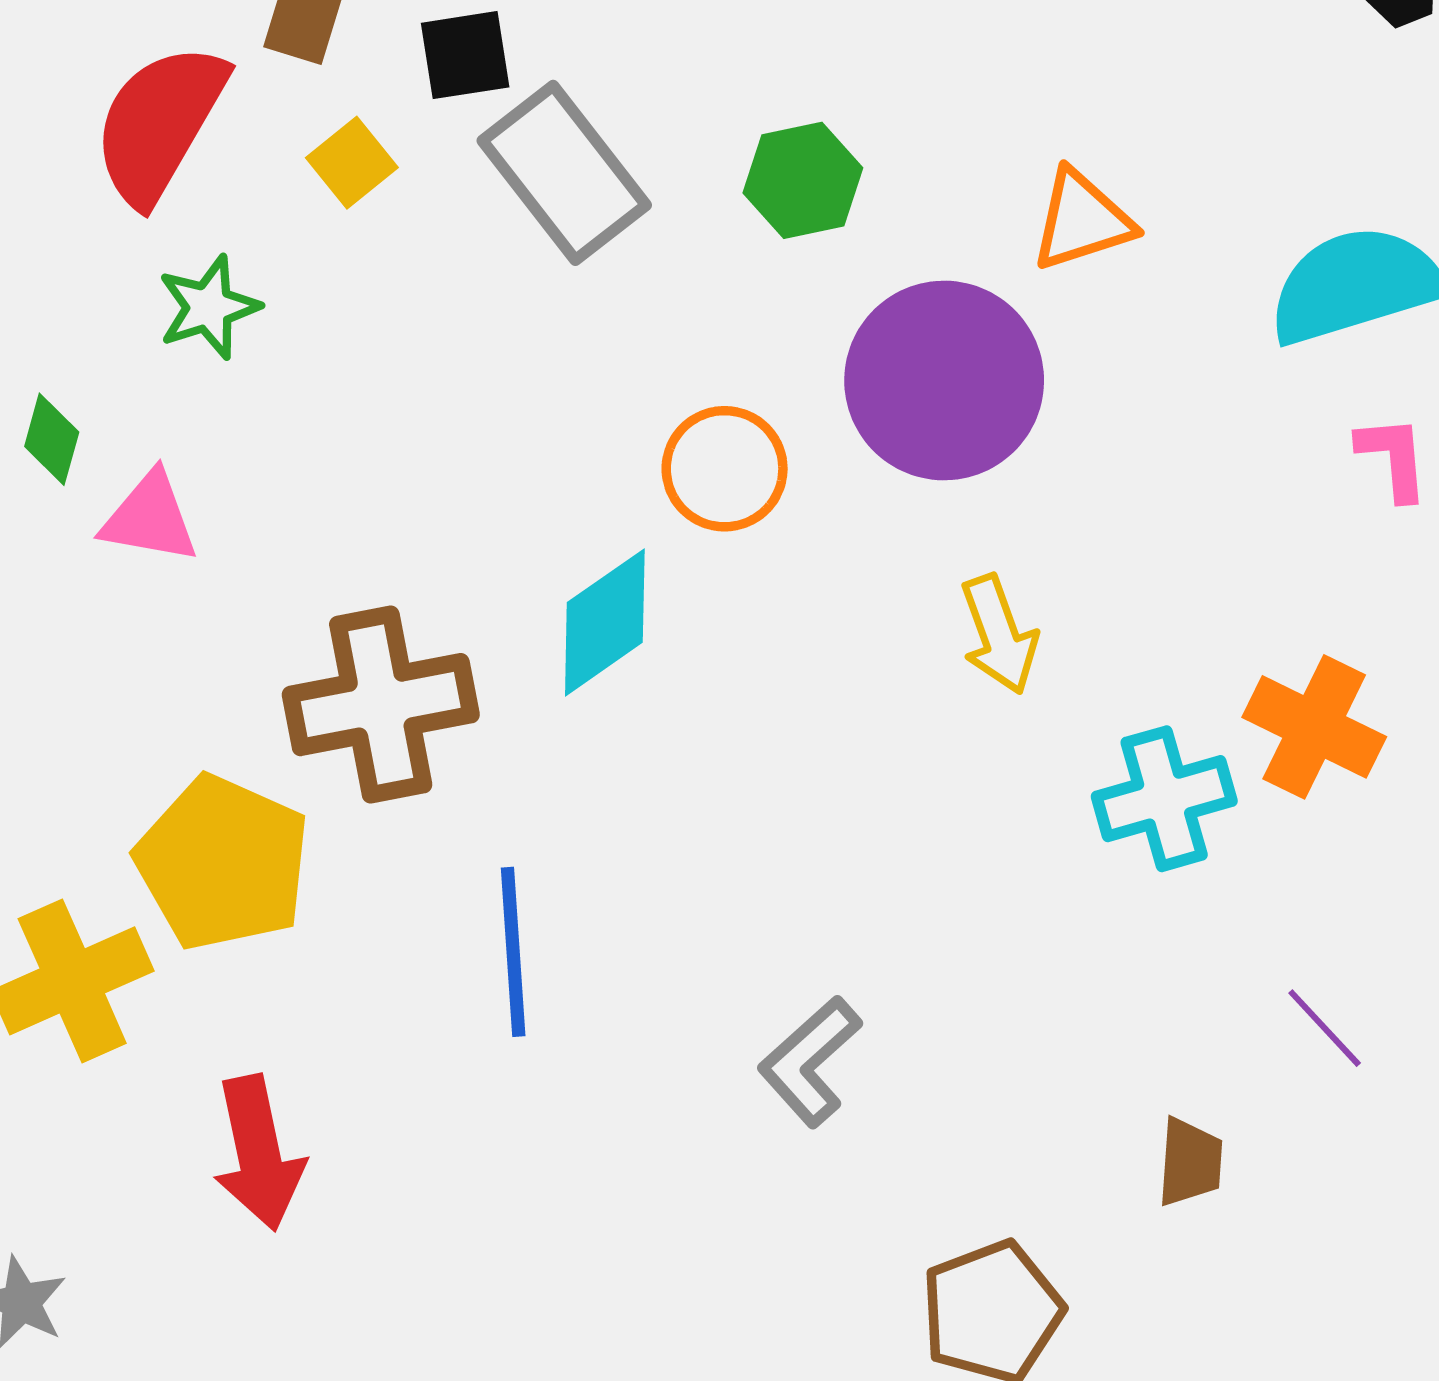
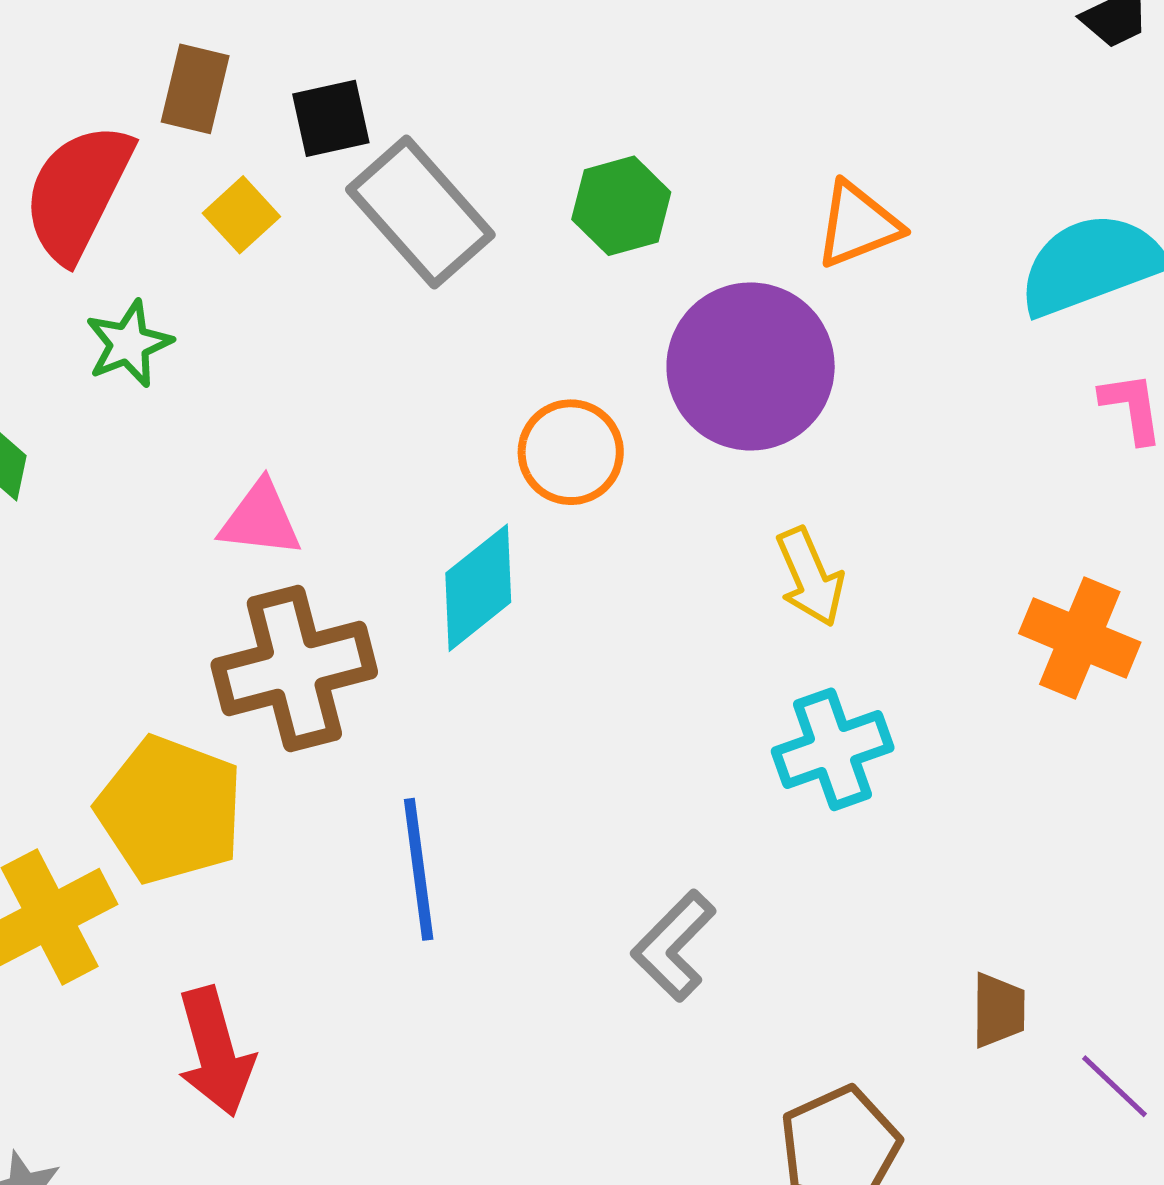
pink triangle: (150, 518) -> (260, 519), moved
cyan cross: (1164, 799) -> (833, 749), moved
purple line: (1325, 1028) -> (1114, 1086), moved

